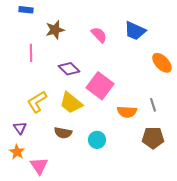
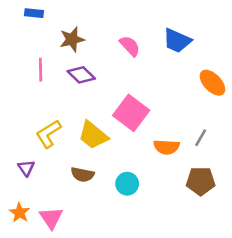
purple diamond: (69, 69) -> (81, 75), moved
gray line: (153, 105) -> (201, 138), turned 48
orange star: (17, 152) -> (20, 213), moved

